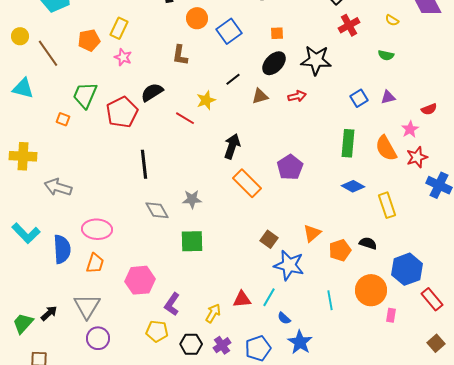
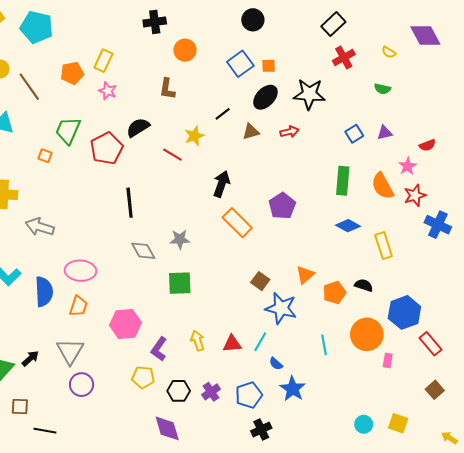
blue square: (229, 31) -> (240, 64), moved
yellow arrow: (213, 313) -> (198, 341), moved, turned -48

